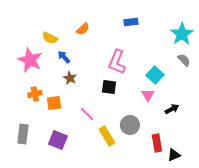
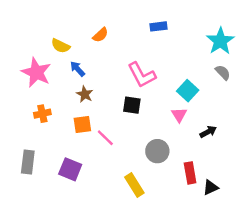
pink L-shape: (117, 62) -> (142, 75), turned -50
orange square: (54, 103) -> (82, 124), moved
yellow rectangle: (107, 136) -> (134, 185), moved

